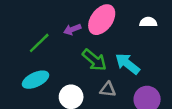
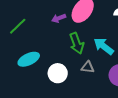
green line: (39, 43) -> (18, 26), moved
green arrow: (94, 60) -> (77, 43), turned 30

